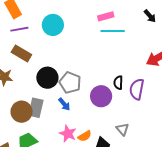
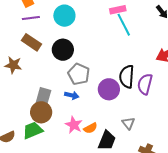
cyan line: (113, 31) -> (124, 25), turned 60
black circle: (47, 78) -> (63, 50), moved
black semicircle: (118, 83) -> (127, 77), size x1.6
blue arrow: (64, 104) -> (72, 95), turned -40
brown circle: (22, 112) -> (41, 112), moved

